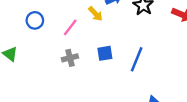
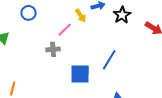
pink line: (70, 27) -> (65, 30), moved
blue square: (105, 53) -> (80, 74), moved, size x1.5

